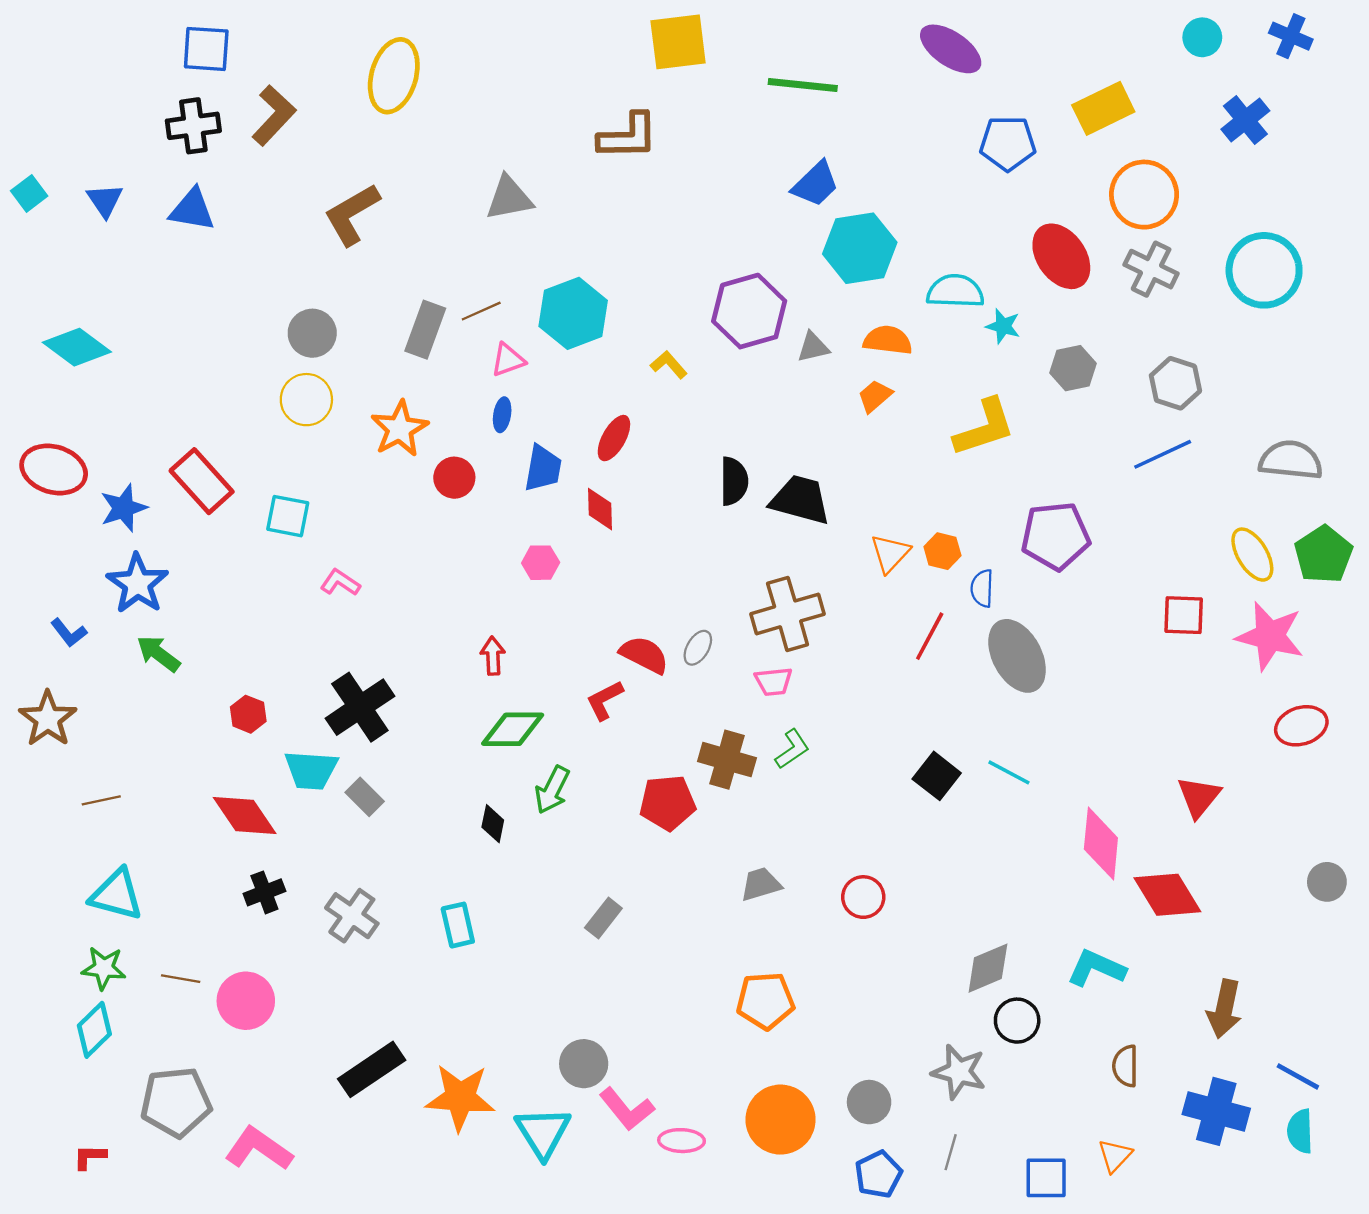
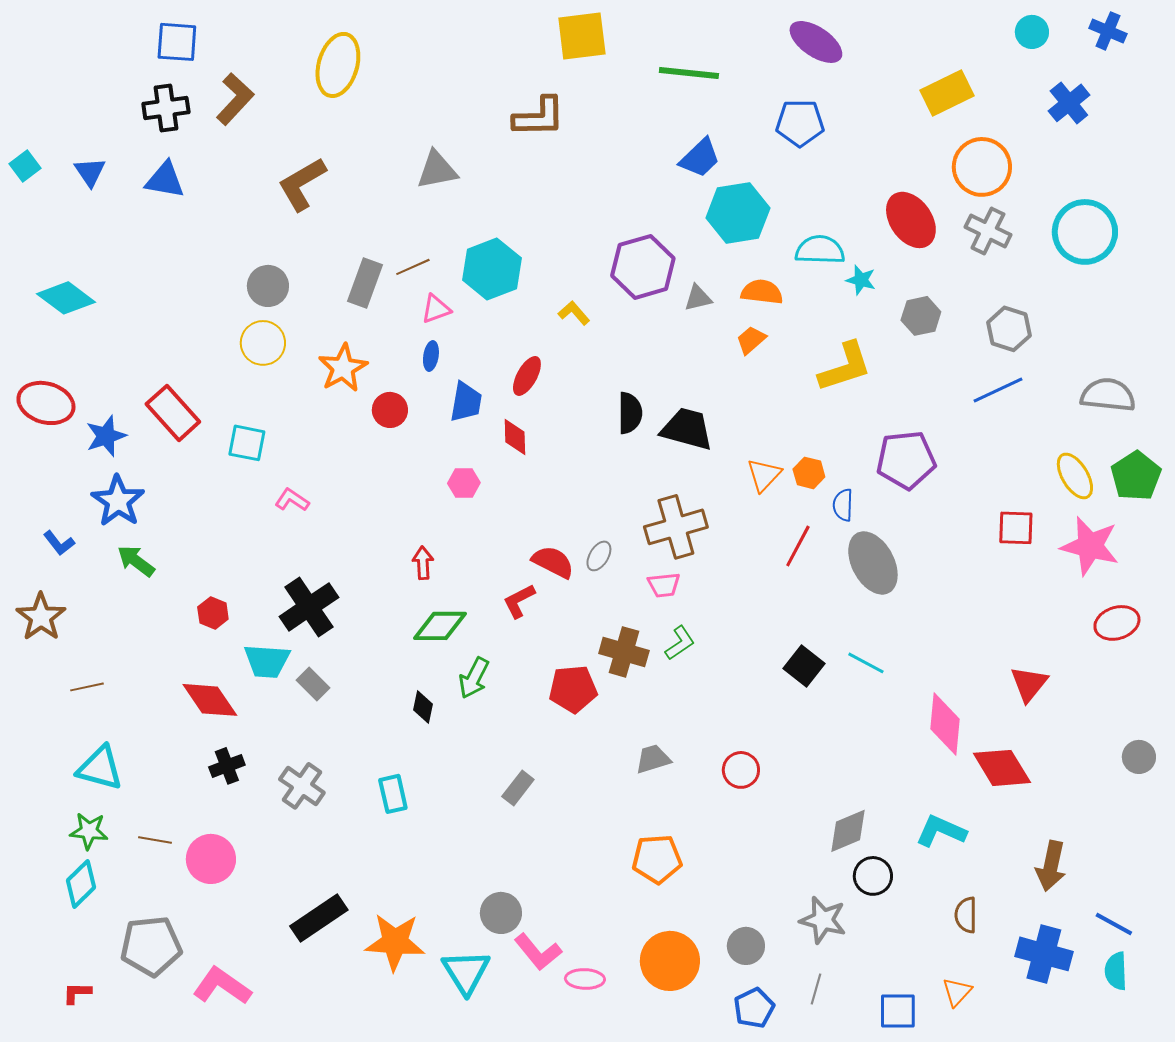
blue pentagon: (1008, 143) -> (800, 123), moved

